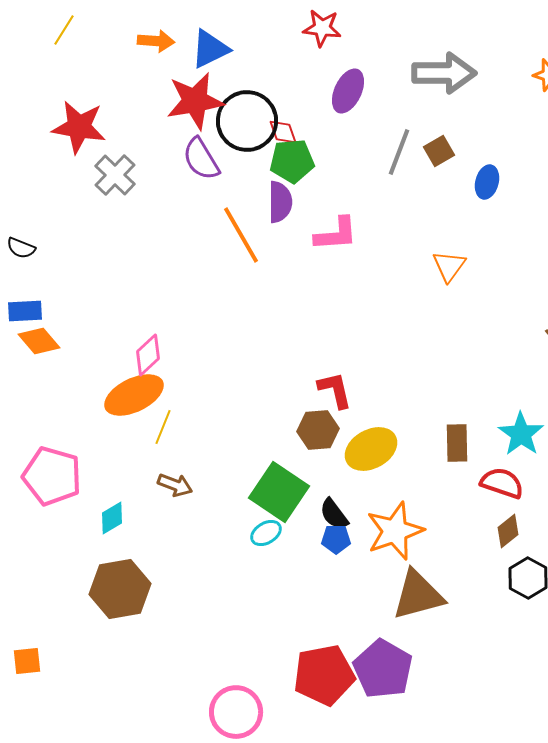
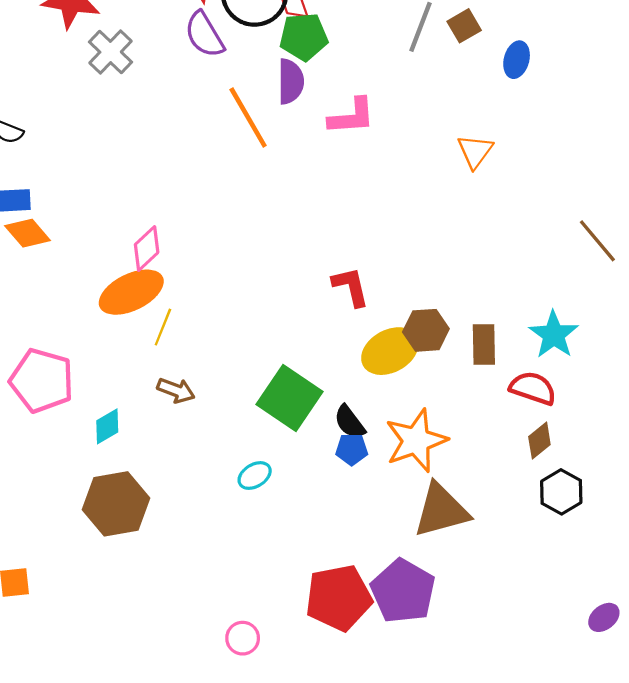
brown hexagon: (318, 430) -> (426, 330), moved
cyan ellipse: (266, 533) -> (255, 476), moved
pink circle: (236, 712) -> (243, 638), size x0.6

